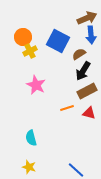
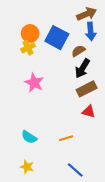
orange circle: (23, 37) -> (30, 33), moved
orange line: (67, 108) -> (66, 138), moved
cyan semicircle: (31, 138) -> (29, 137), turned -42

